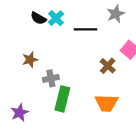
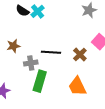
black line: (86, 29) -> (51, 52), moved
orange trapezoid: (106, 103) -> (77, 86), turned 60

